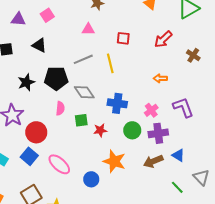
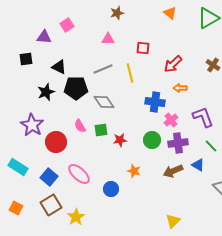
purple triangle: (18, 19) -> (44, 37), moved
red arrow: (163, 39) -> (173, 64), moved
black triangle: (39, 45) -> (59, 67), moved
blue cross: (117, 103) -> (155, 102), moved
pink semicircle: (60, 108) -> (80, 126), moved, turned 144
blue square: (29, 156) -> (49, 177), moved
orange star: (114, 161) -> (134, 171), size x0.6
green line: (177, 187) -> (211, 146), moved

